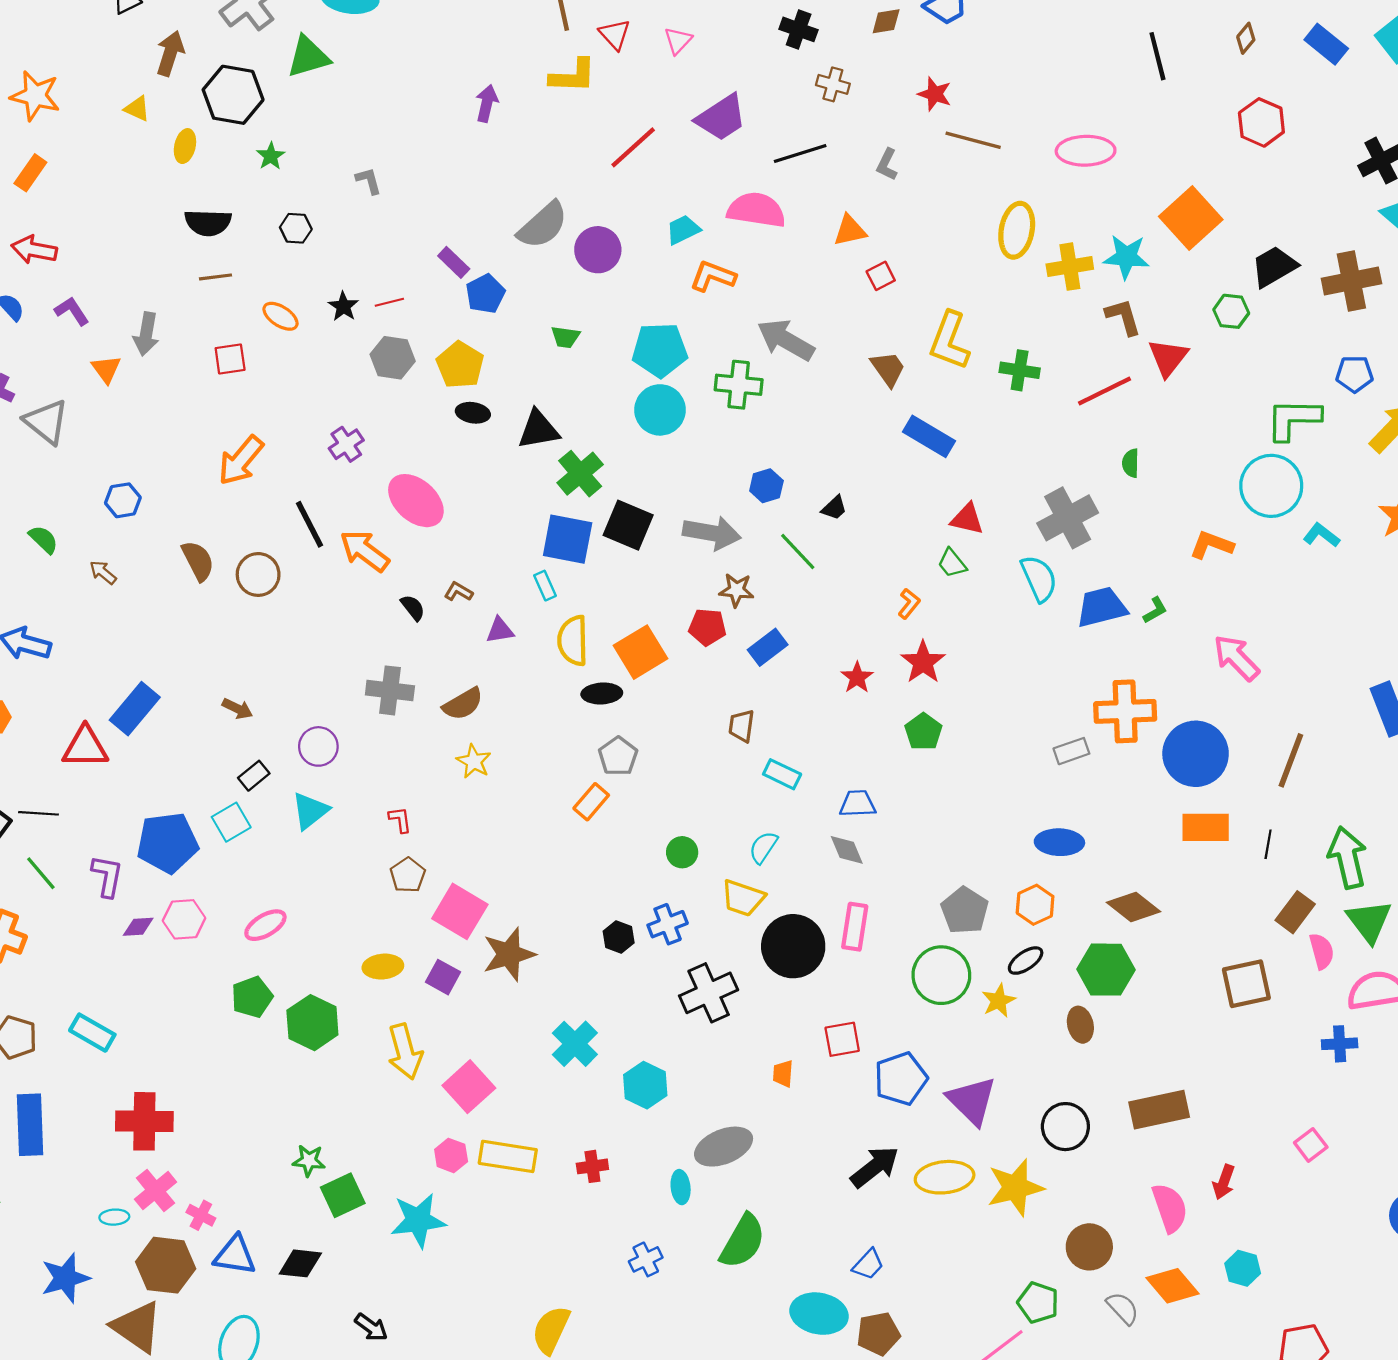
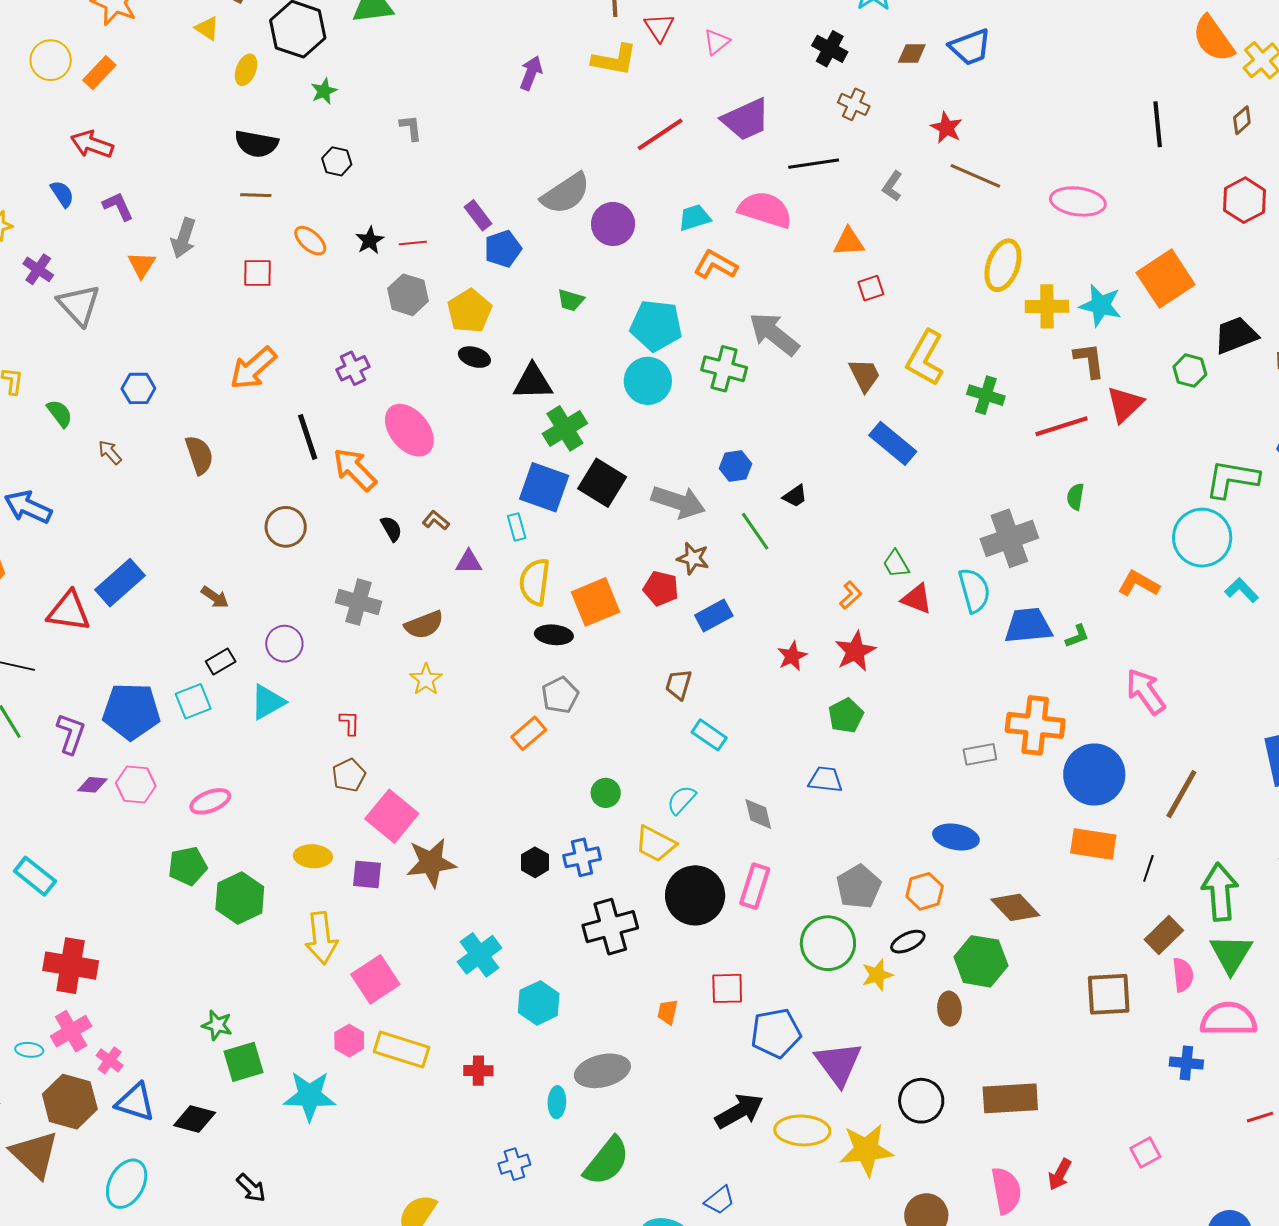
red triangle: (967, 519) -> (917, 599), moved
brown circle: (258, 574) -> (286, 527), moved
blue trapezoid: (858, 804) -> (825, 779), moved
purple square: (443, 977) -> (367, 874), turned -32

